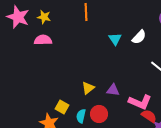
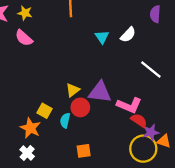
pink semicircle: (43, 40) -> (24, 38), turned -138
purple triangle: (113, 90) -> (100, 92), size x1.6
red circle: (99, 114) -> (80, 107), moved

